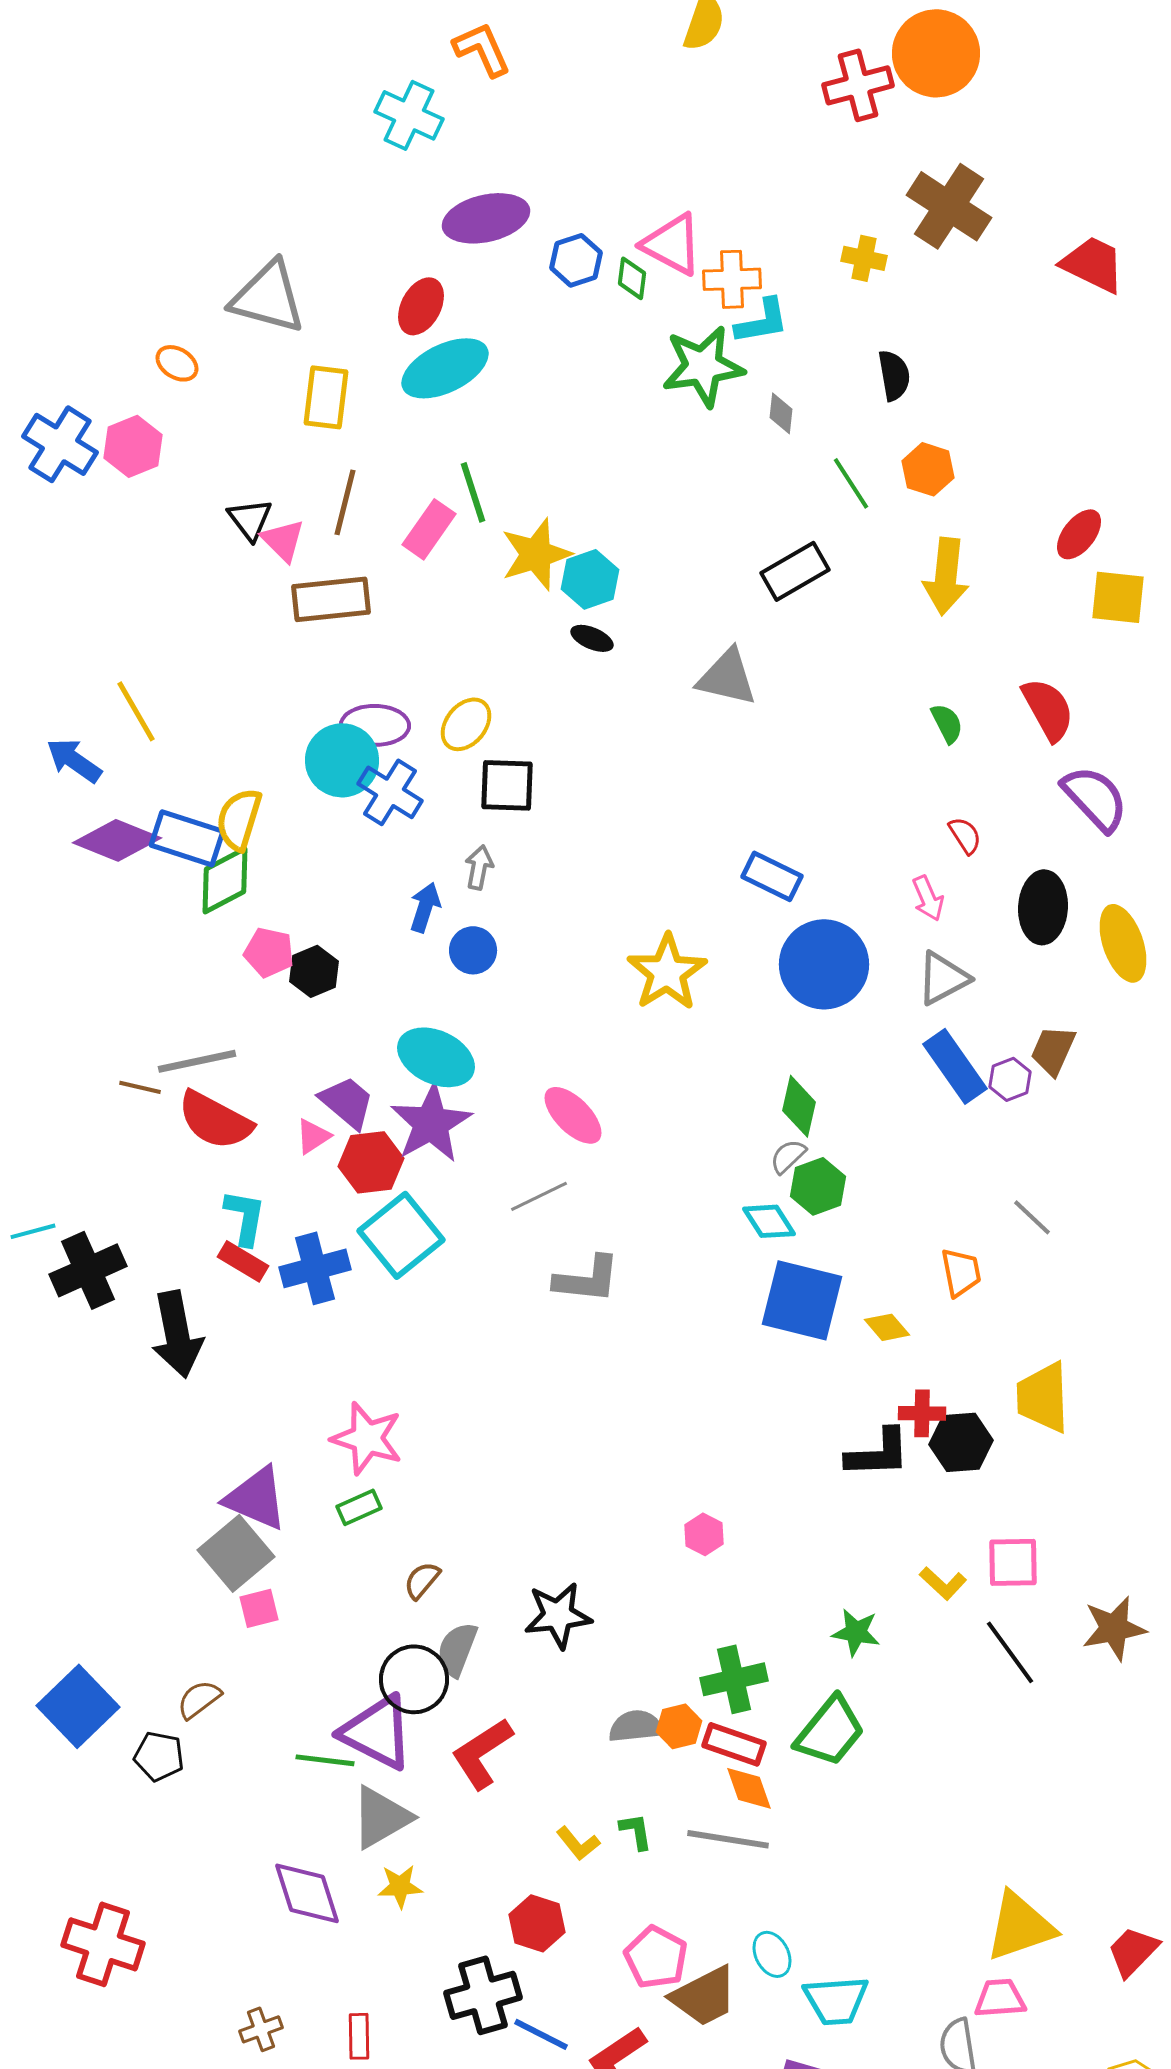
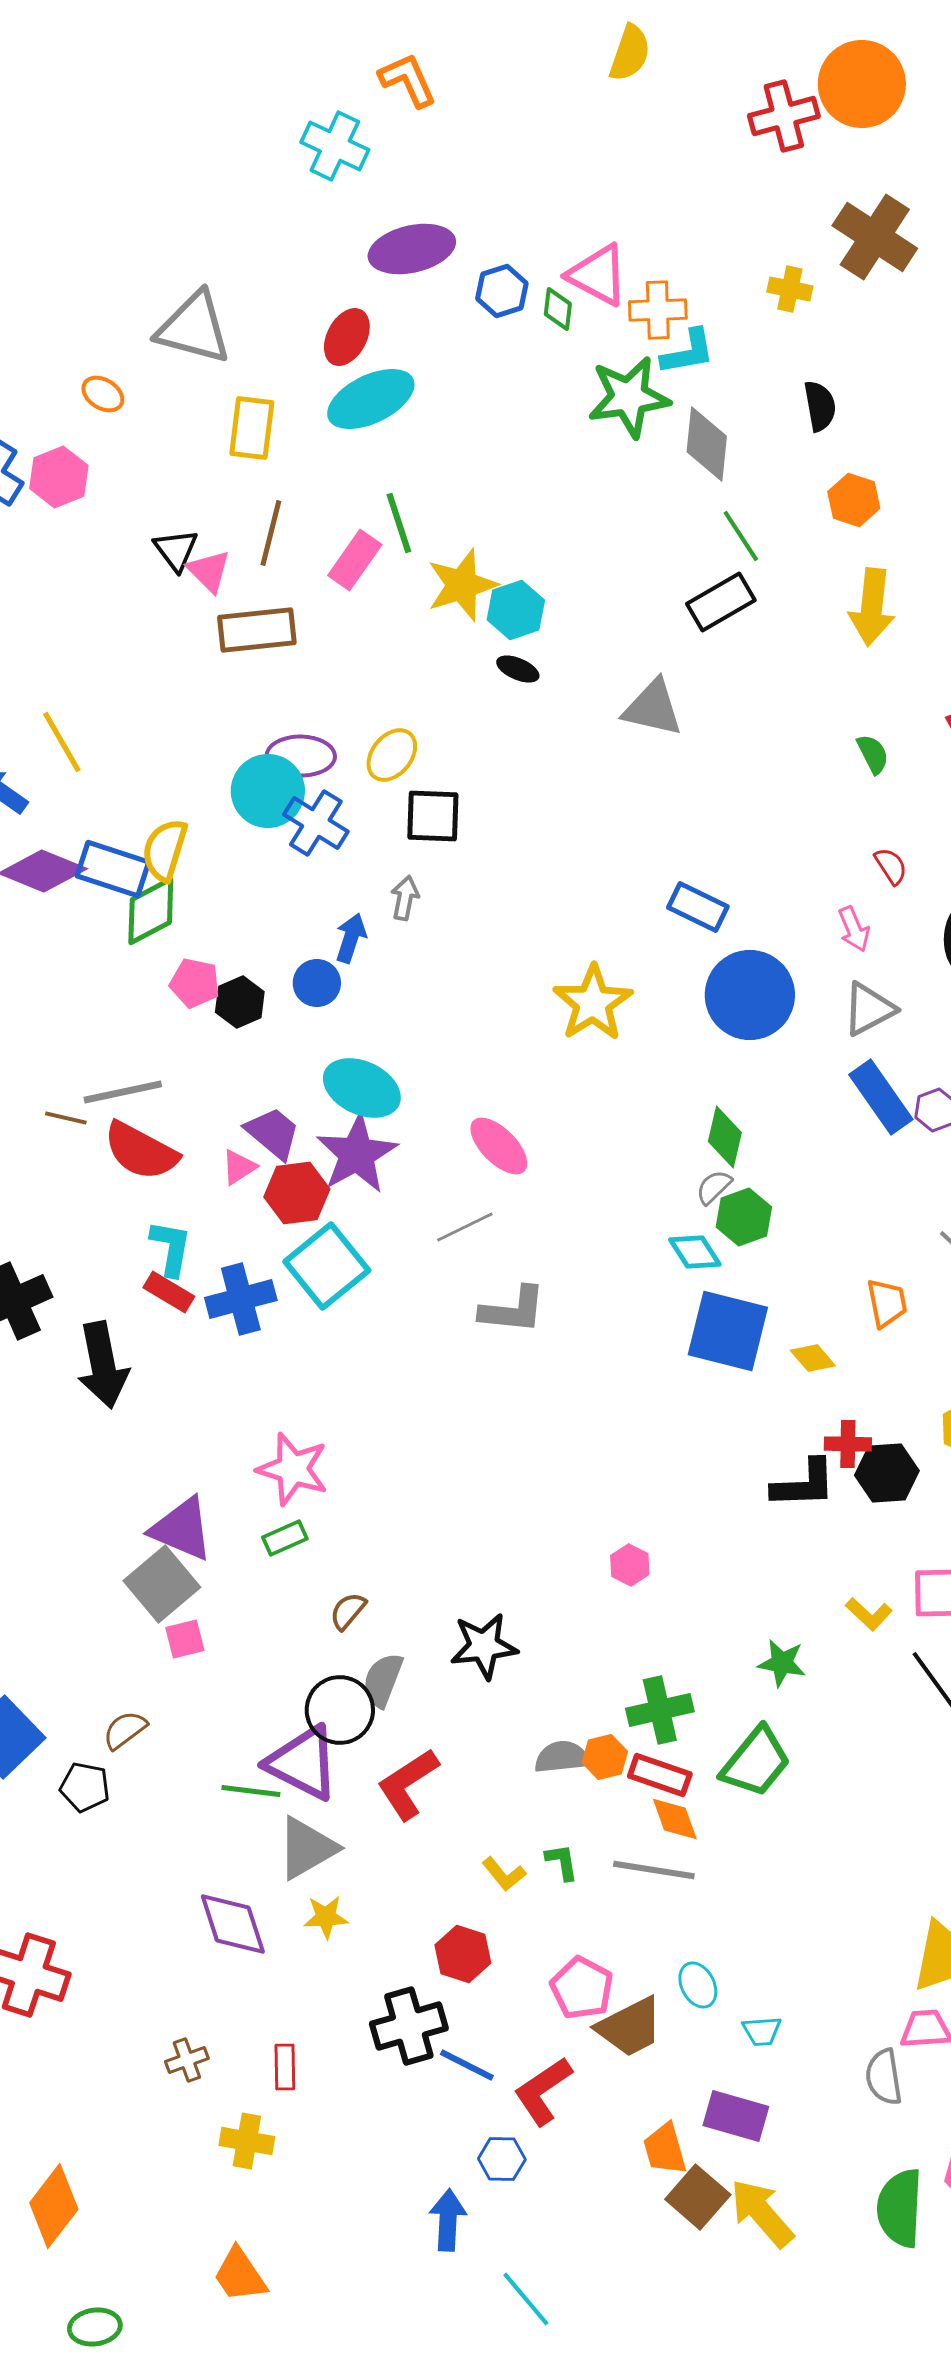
gray diamond: (781, 413) -> (707, 444), size x1.8
green line: (851, 483) -> (741, 536), moved
blue circle: (473, 950) -> (317, 983), moved
cyan trapezoid: (836, 2000) -> (762, 2031), size x0.6

